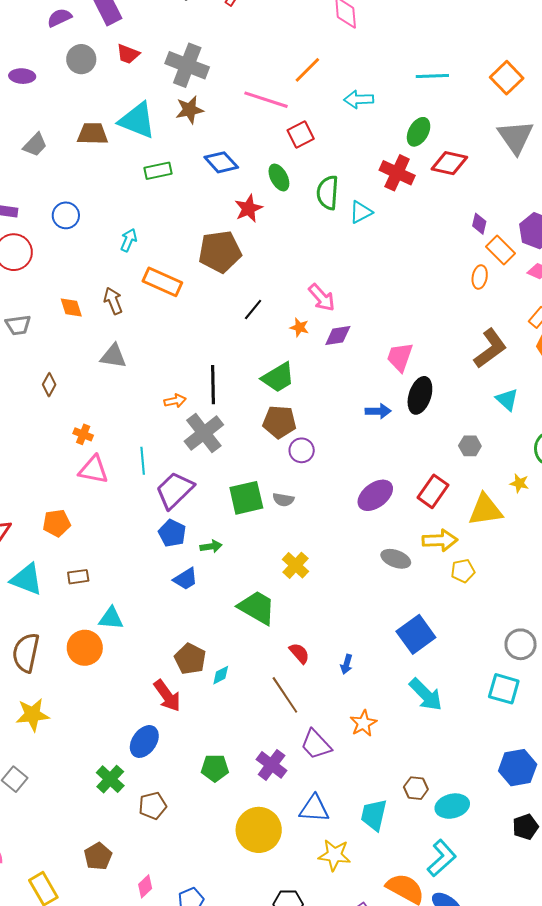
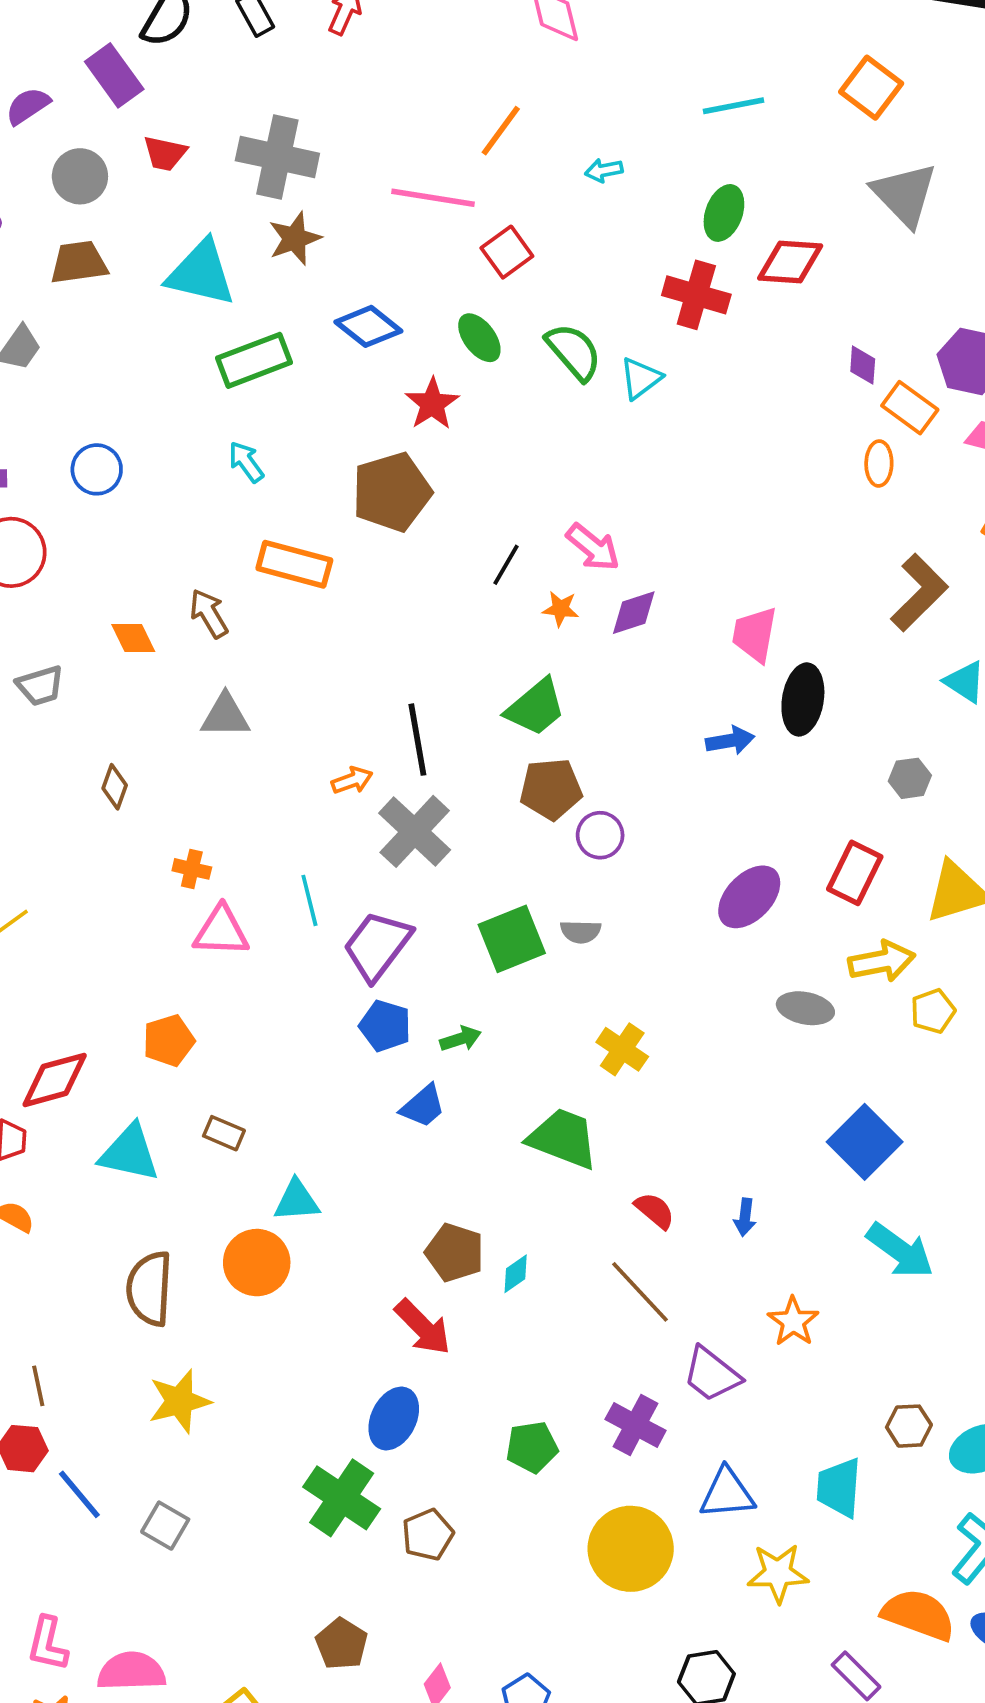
cyan arrow: (359, 99) -> (604, 170), size x0.7
brown trapezoid: (93, 134) -> (79, 263), moved
green rectangle: (158, 171) -> (254, 360), size x1.4
green semicircle: (328, 193) -> (574, 352), turned 144
cyan arrow: (129, 240) -> (246, 462), moved, turned -50
black line: (253, 309) -> (506, 565), moved
brown rectangle: (78, 577) -> (224, 1133), turned 40
green cross: (110, 779) -> (342, 1498), size x1.4

